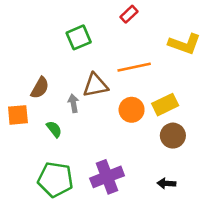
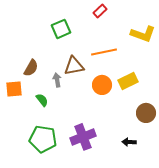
brown circle: (173, 136) -> (146, 113), moved

